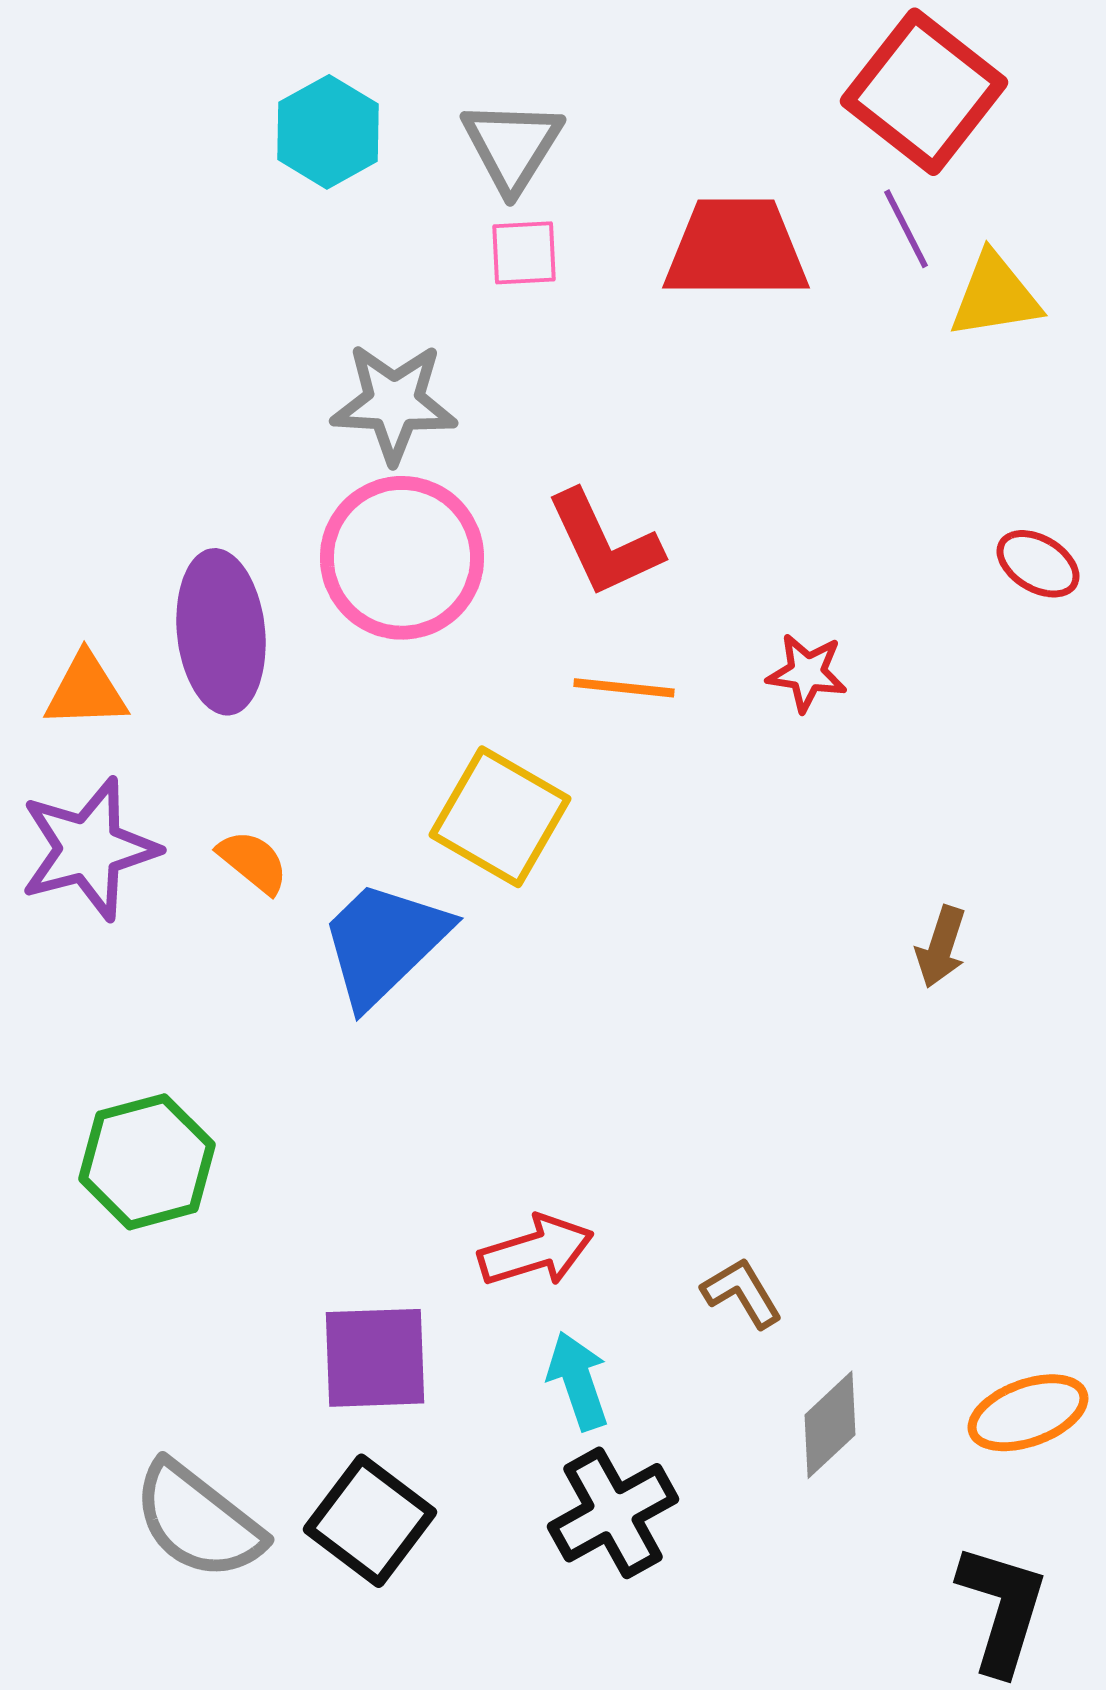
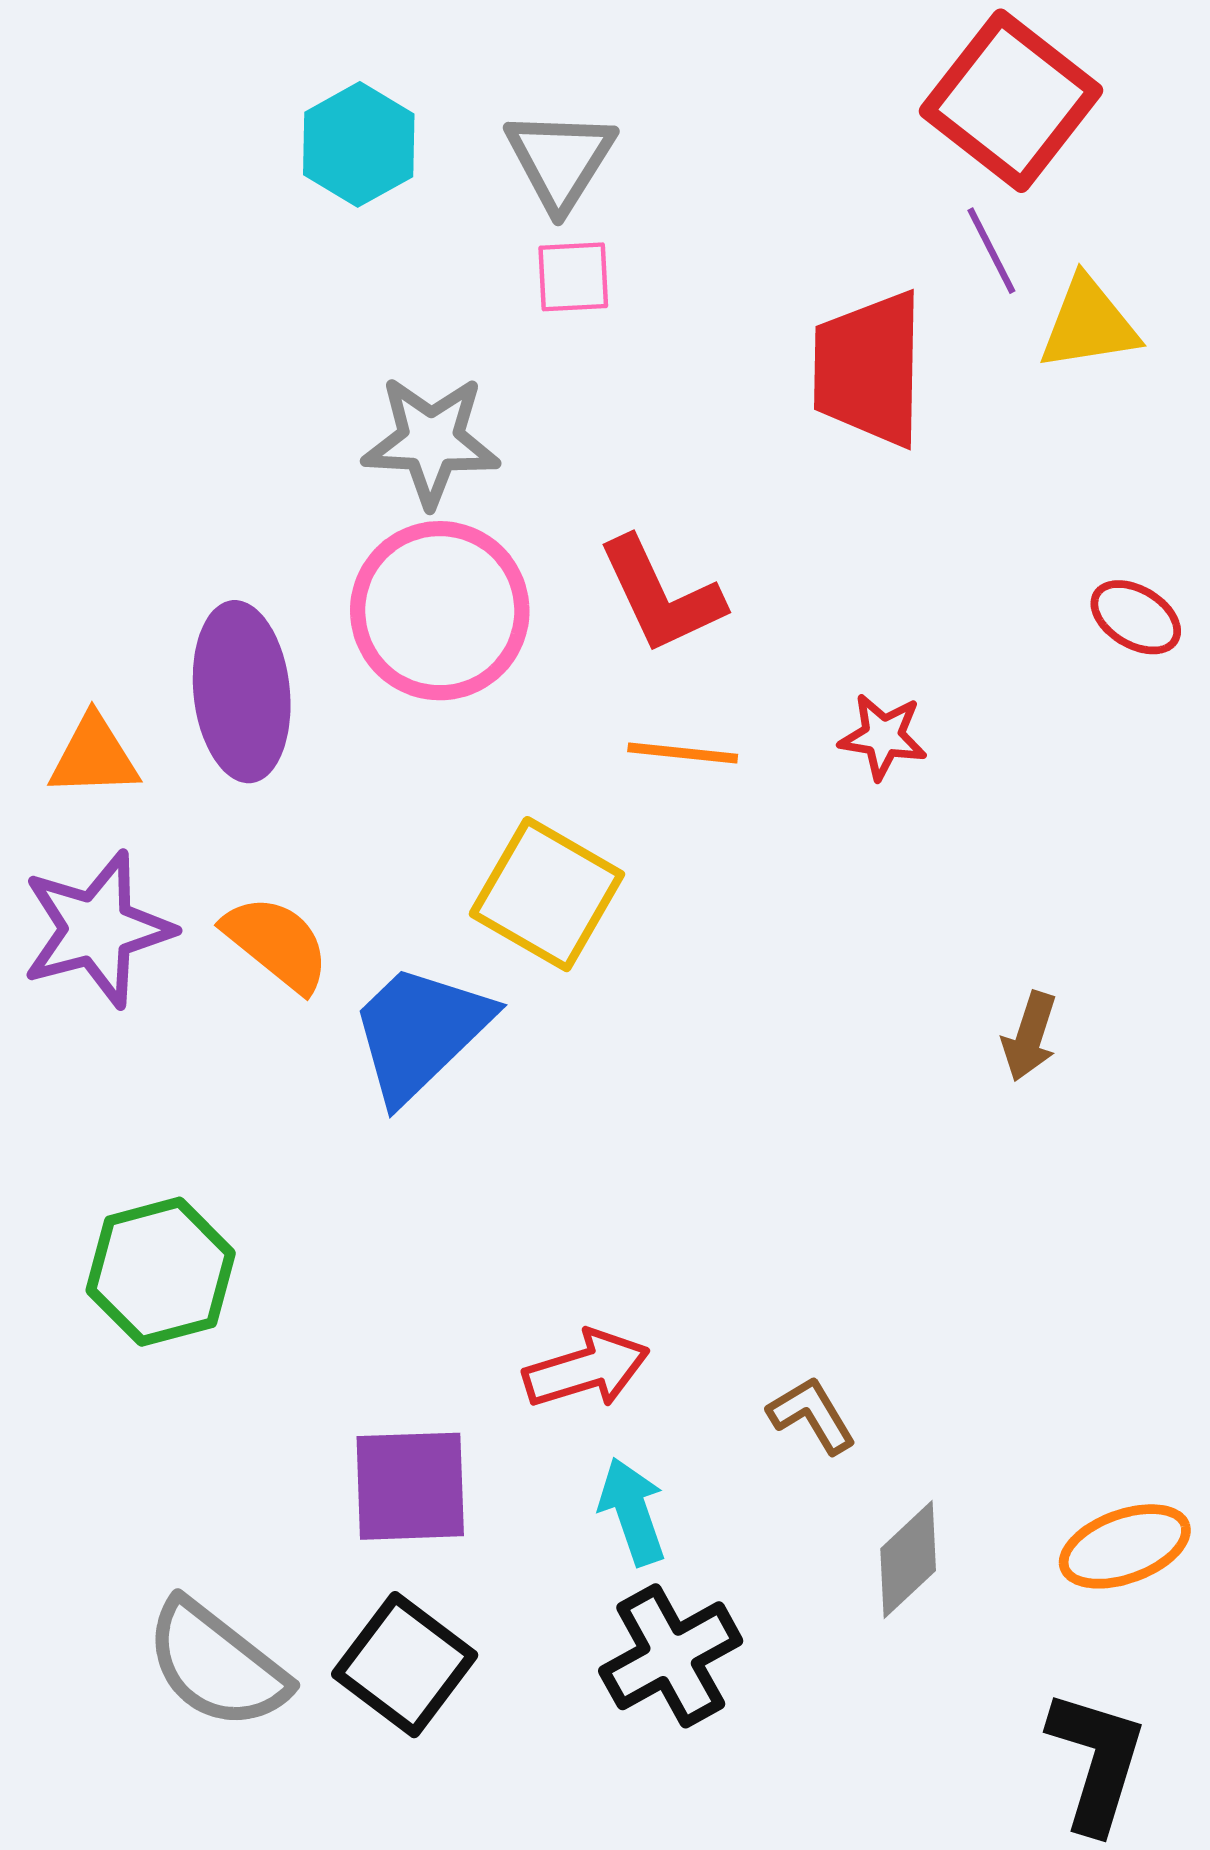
red trapezoid: (736, 249) -> (869, 369), moved, turned -89
orange semicircle: (253, 862) -> (277, 943), size x1.4

